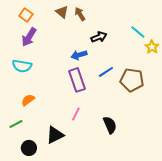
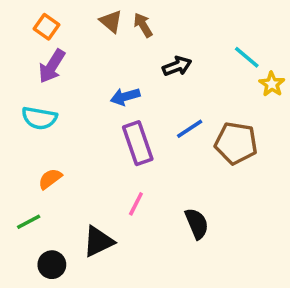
blue arrow: (79, 55) -> (125, 97), moved

